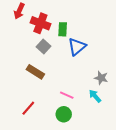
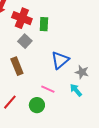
blue triangle: (77, 47) -> (60, 60), moved
brown rectangle: (35, 72) -> (17, 66), turned 36
green circle: (64, 114) -> (37, 105), moved

